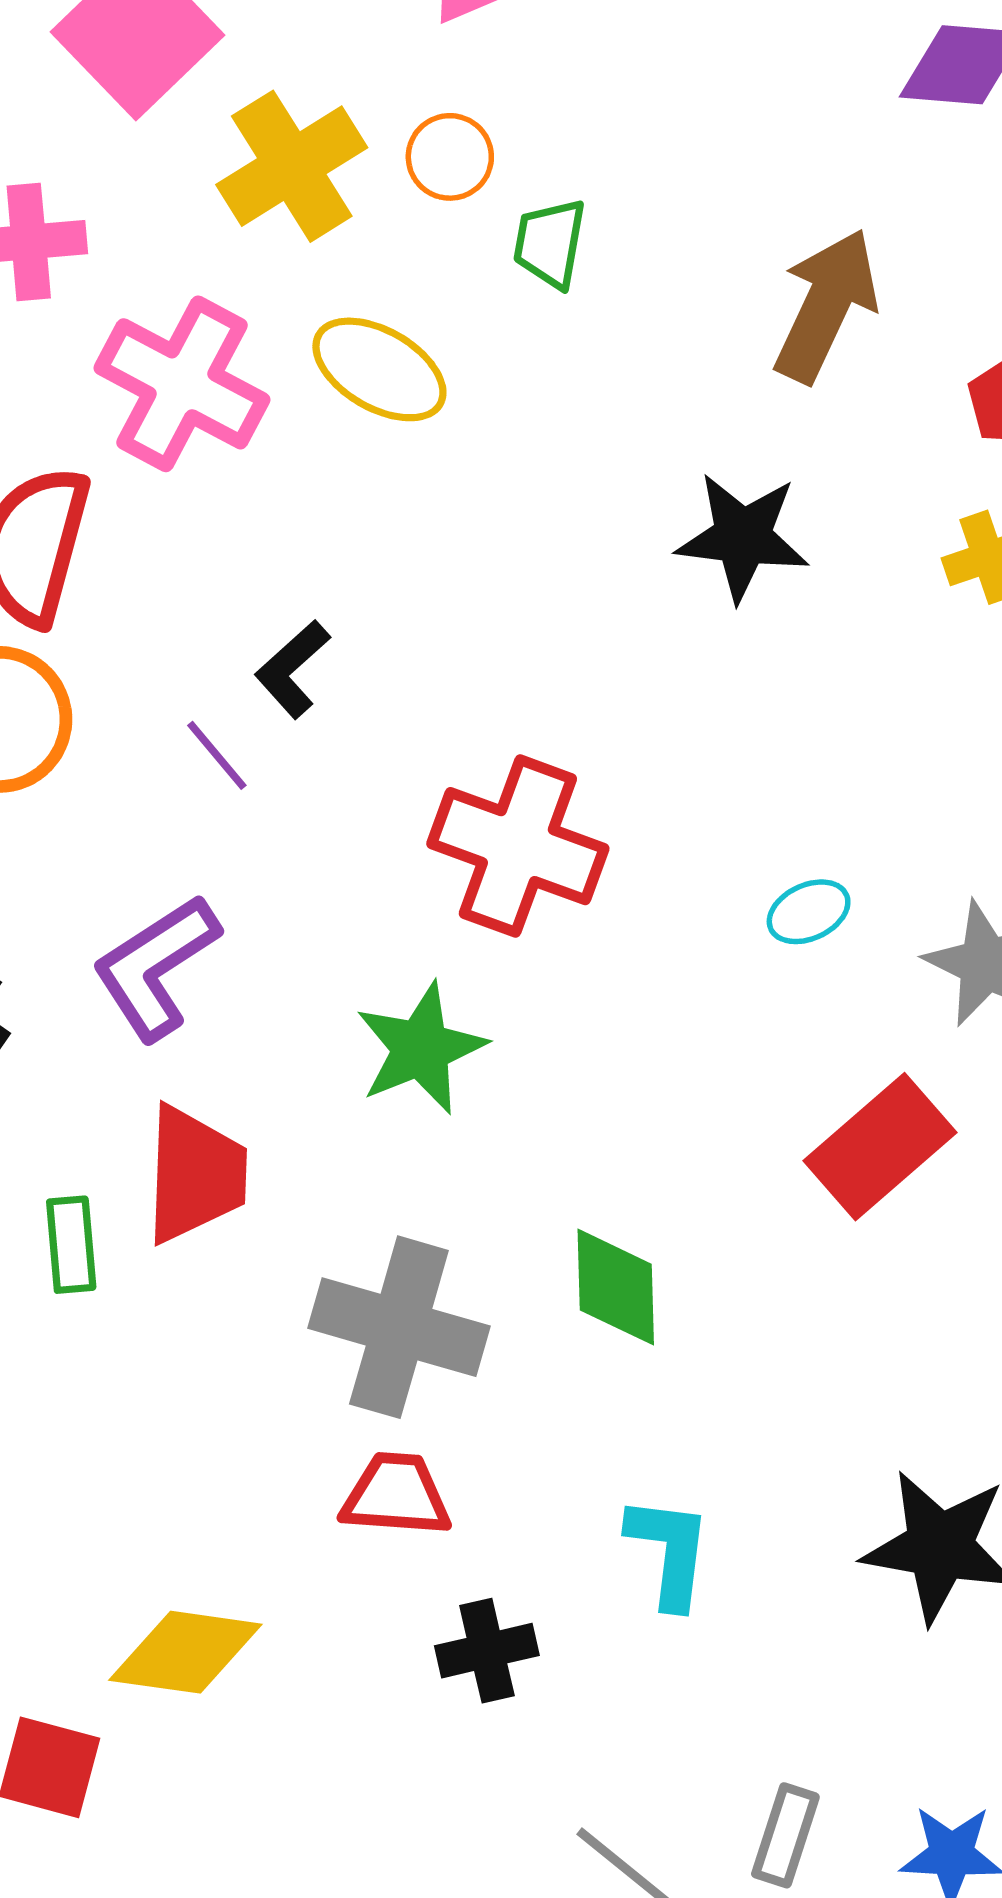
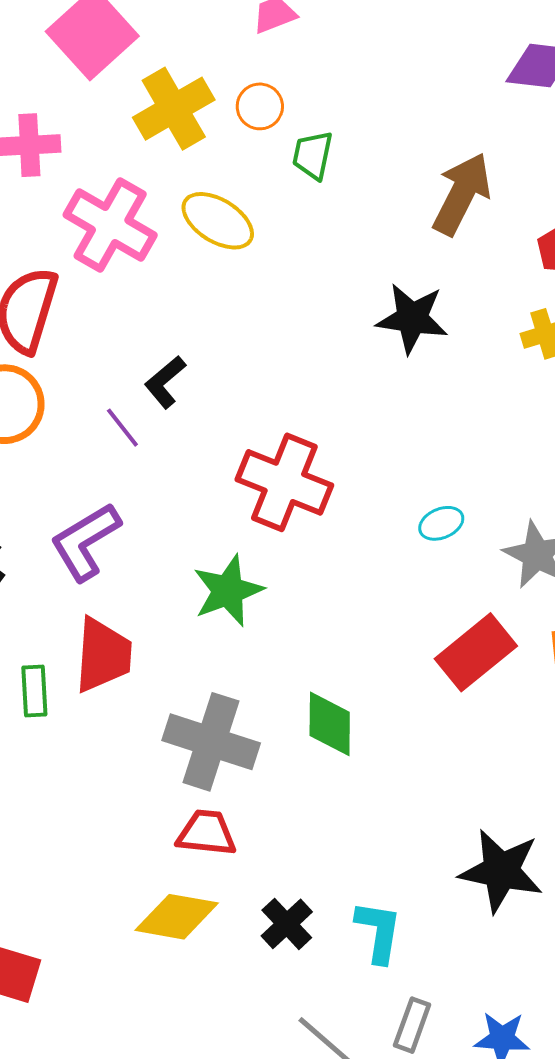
cyan L-shape: (669, 1551) -> (379, 932), moved
black cross: (487, 1651) -> (287, 924), moved, turned -32
yellow diamond: (185, 1652) -> (177, 917), moved

